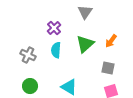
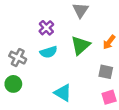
cyan semicircle: (56, 50) -> (49, 52), turned -112
green circle: (30, 86) -> (13, 84), moved

